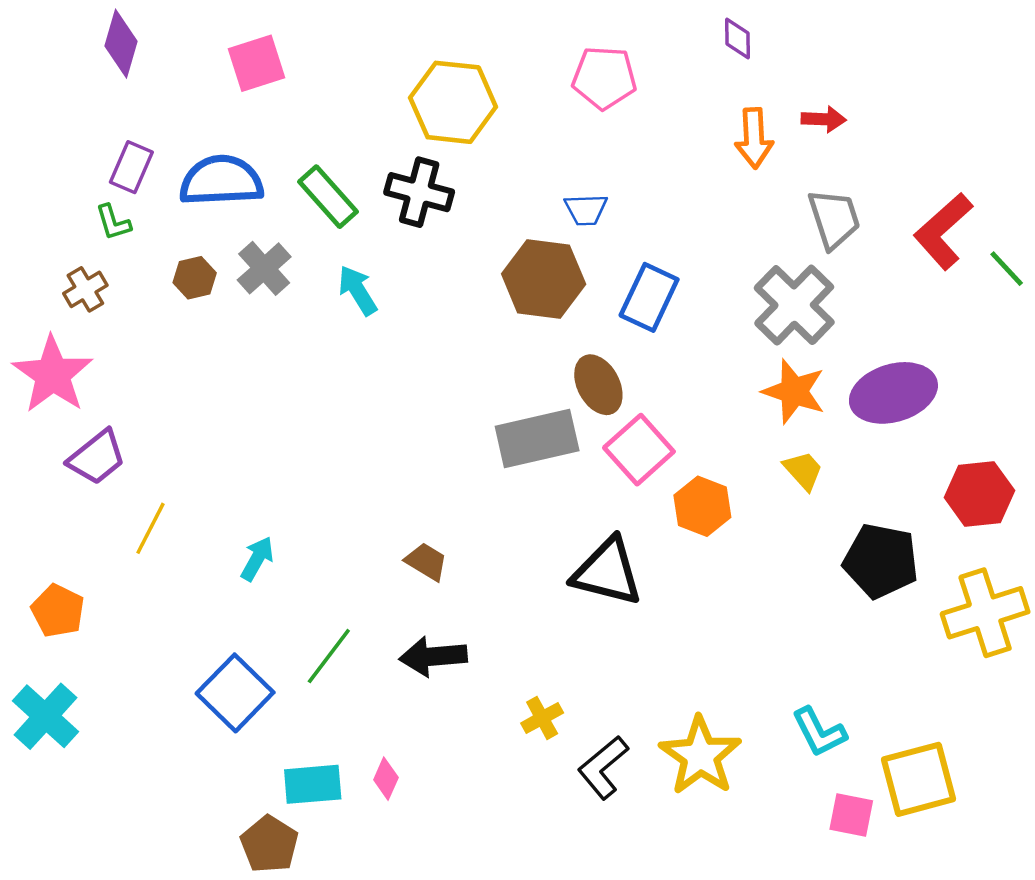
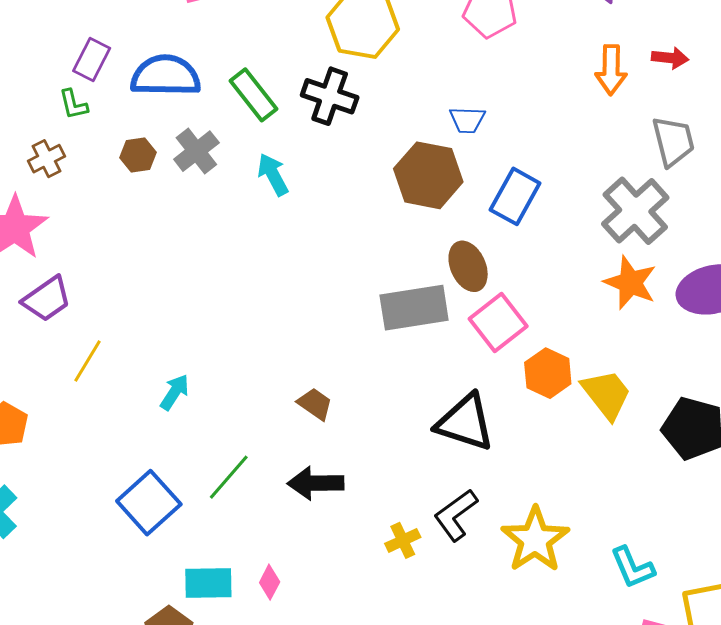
yellow trapezoid: (803, 471) -> (606, 394), moved, size x1.5
yellow star: (700, 756) -> (535, 540), moved
black L-shape: (603, 767) -> (456, 515), moved

